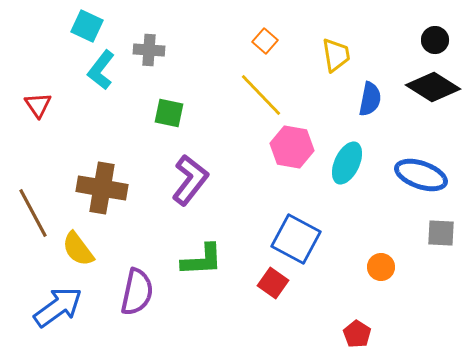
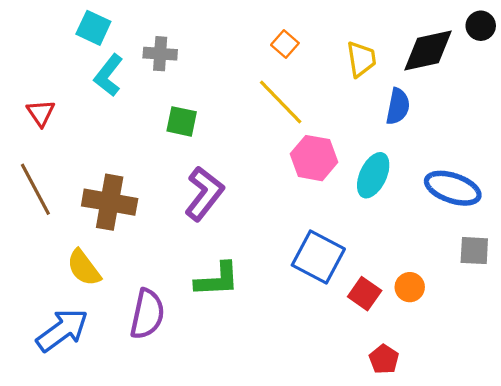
black circle: (435, 40) -> (481, 26), moved
black diamond: (433, 87) -> (428, 50), moved, turned -44
brown line: (33, 213) -> (35, 189), moved
red square: (273, 283) -> (365, 294), moved

